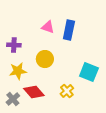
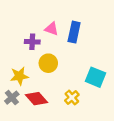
purple cross: (14, 45) -> (32, 42), moved
gray cross: (13, 99) -> (12, 98), moved

